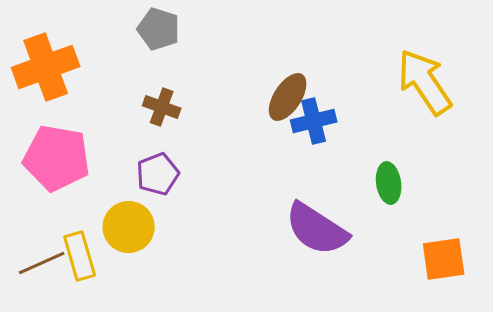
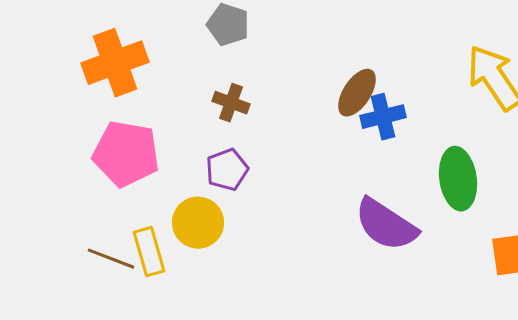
green ellipse: (389, 183) -> (458, 179), size x1.5
brown line: (42, 263) -> (111, 259), turned 45

